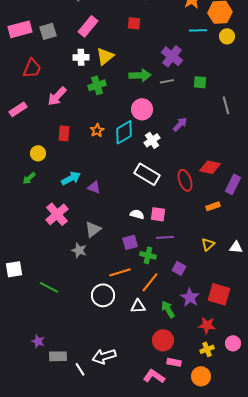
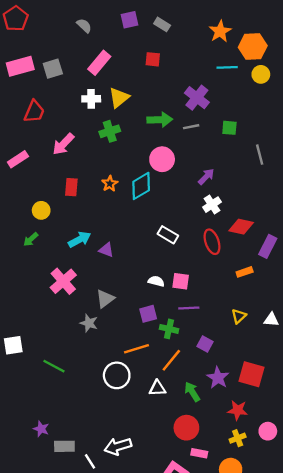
white cross: (152, 140) -> (212, 205), moved
white rectangle: (147, 174) -> (168, 235), size x0.7

